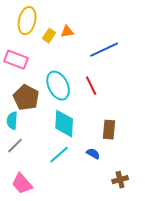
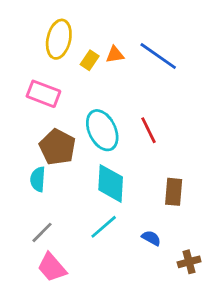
blue line: (104, 50) -> (158, 56), moved, turned 60
gray line: (15, 146) -> (42, 232), moved
blue semicircle: (93, 154) -> (151, 238), moved

